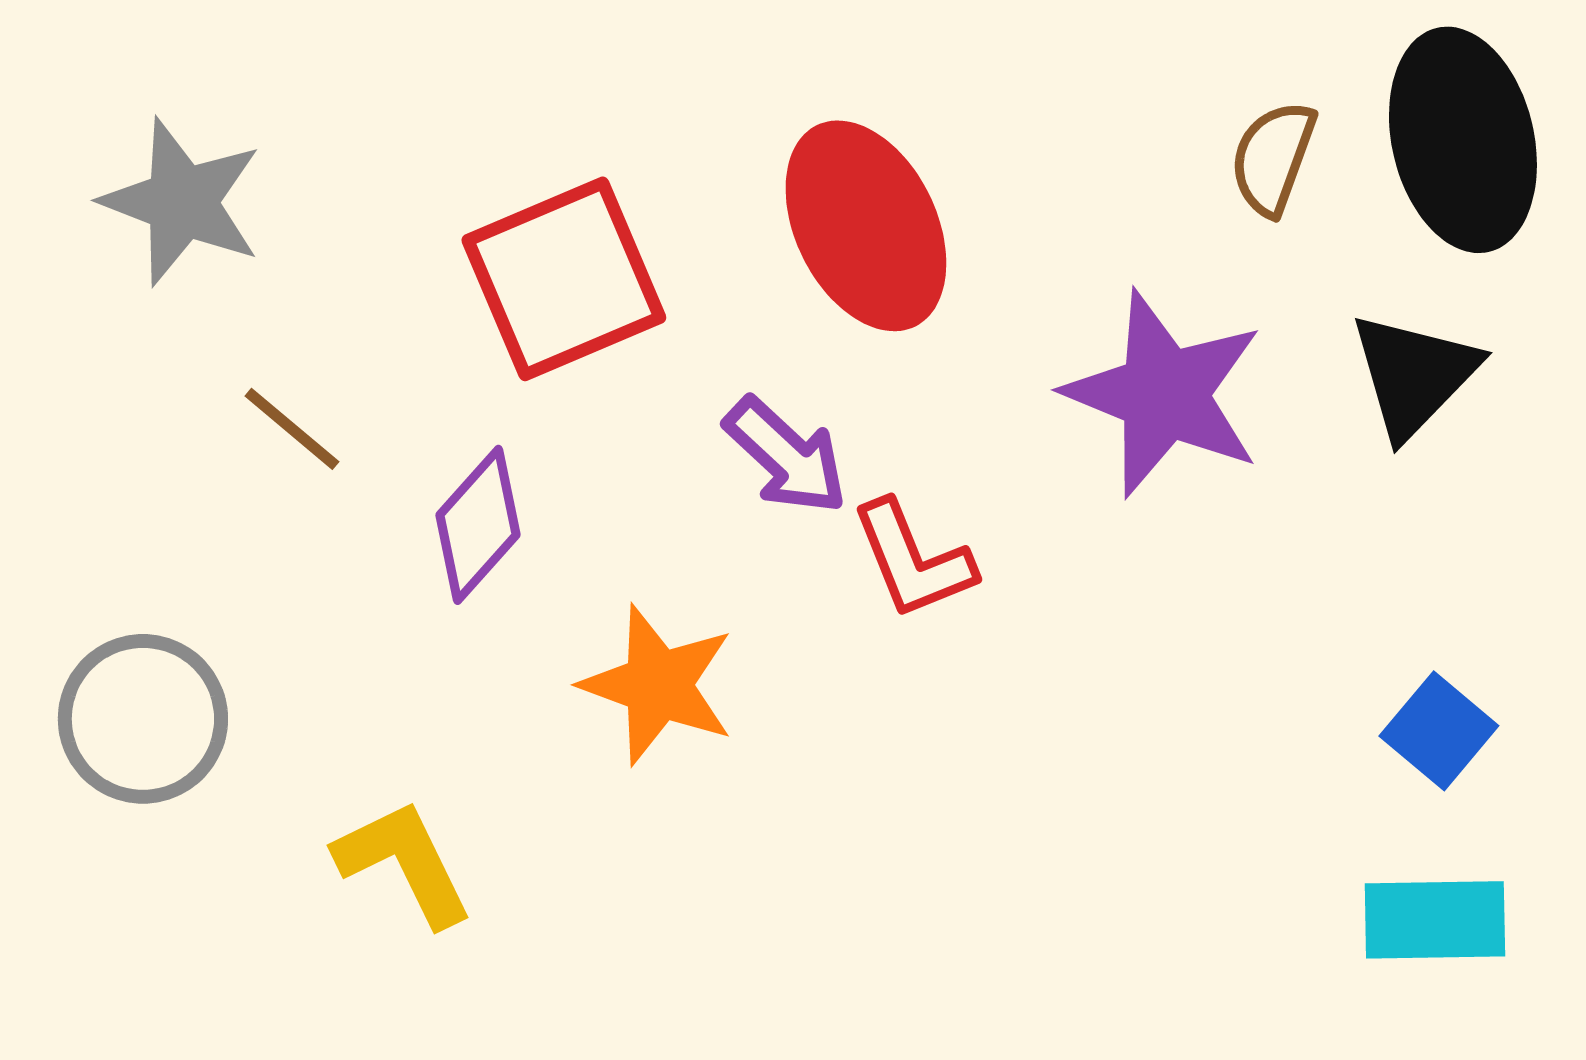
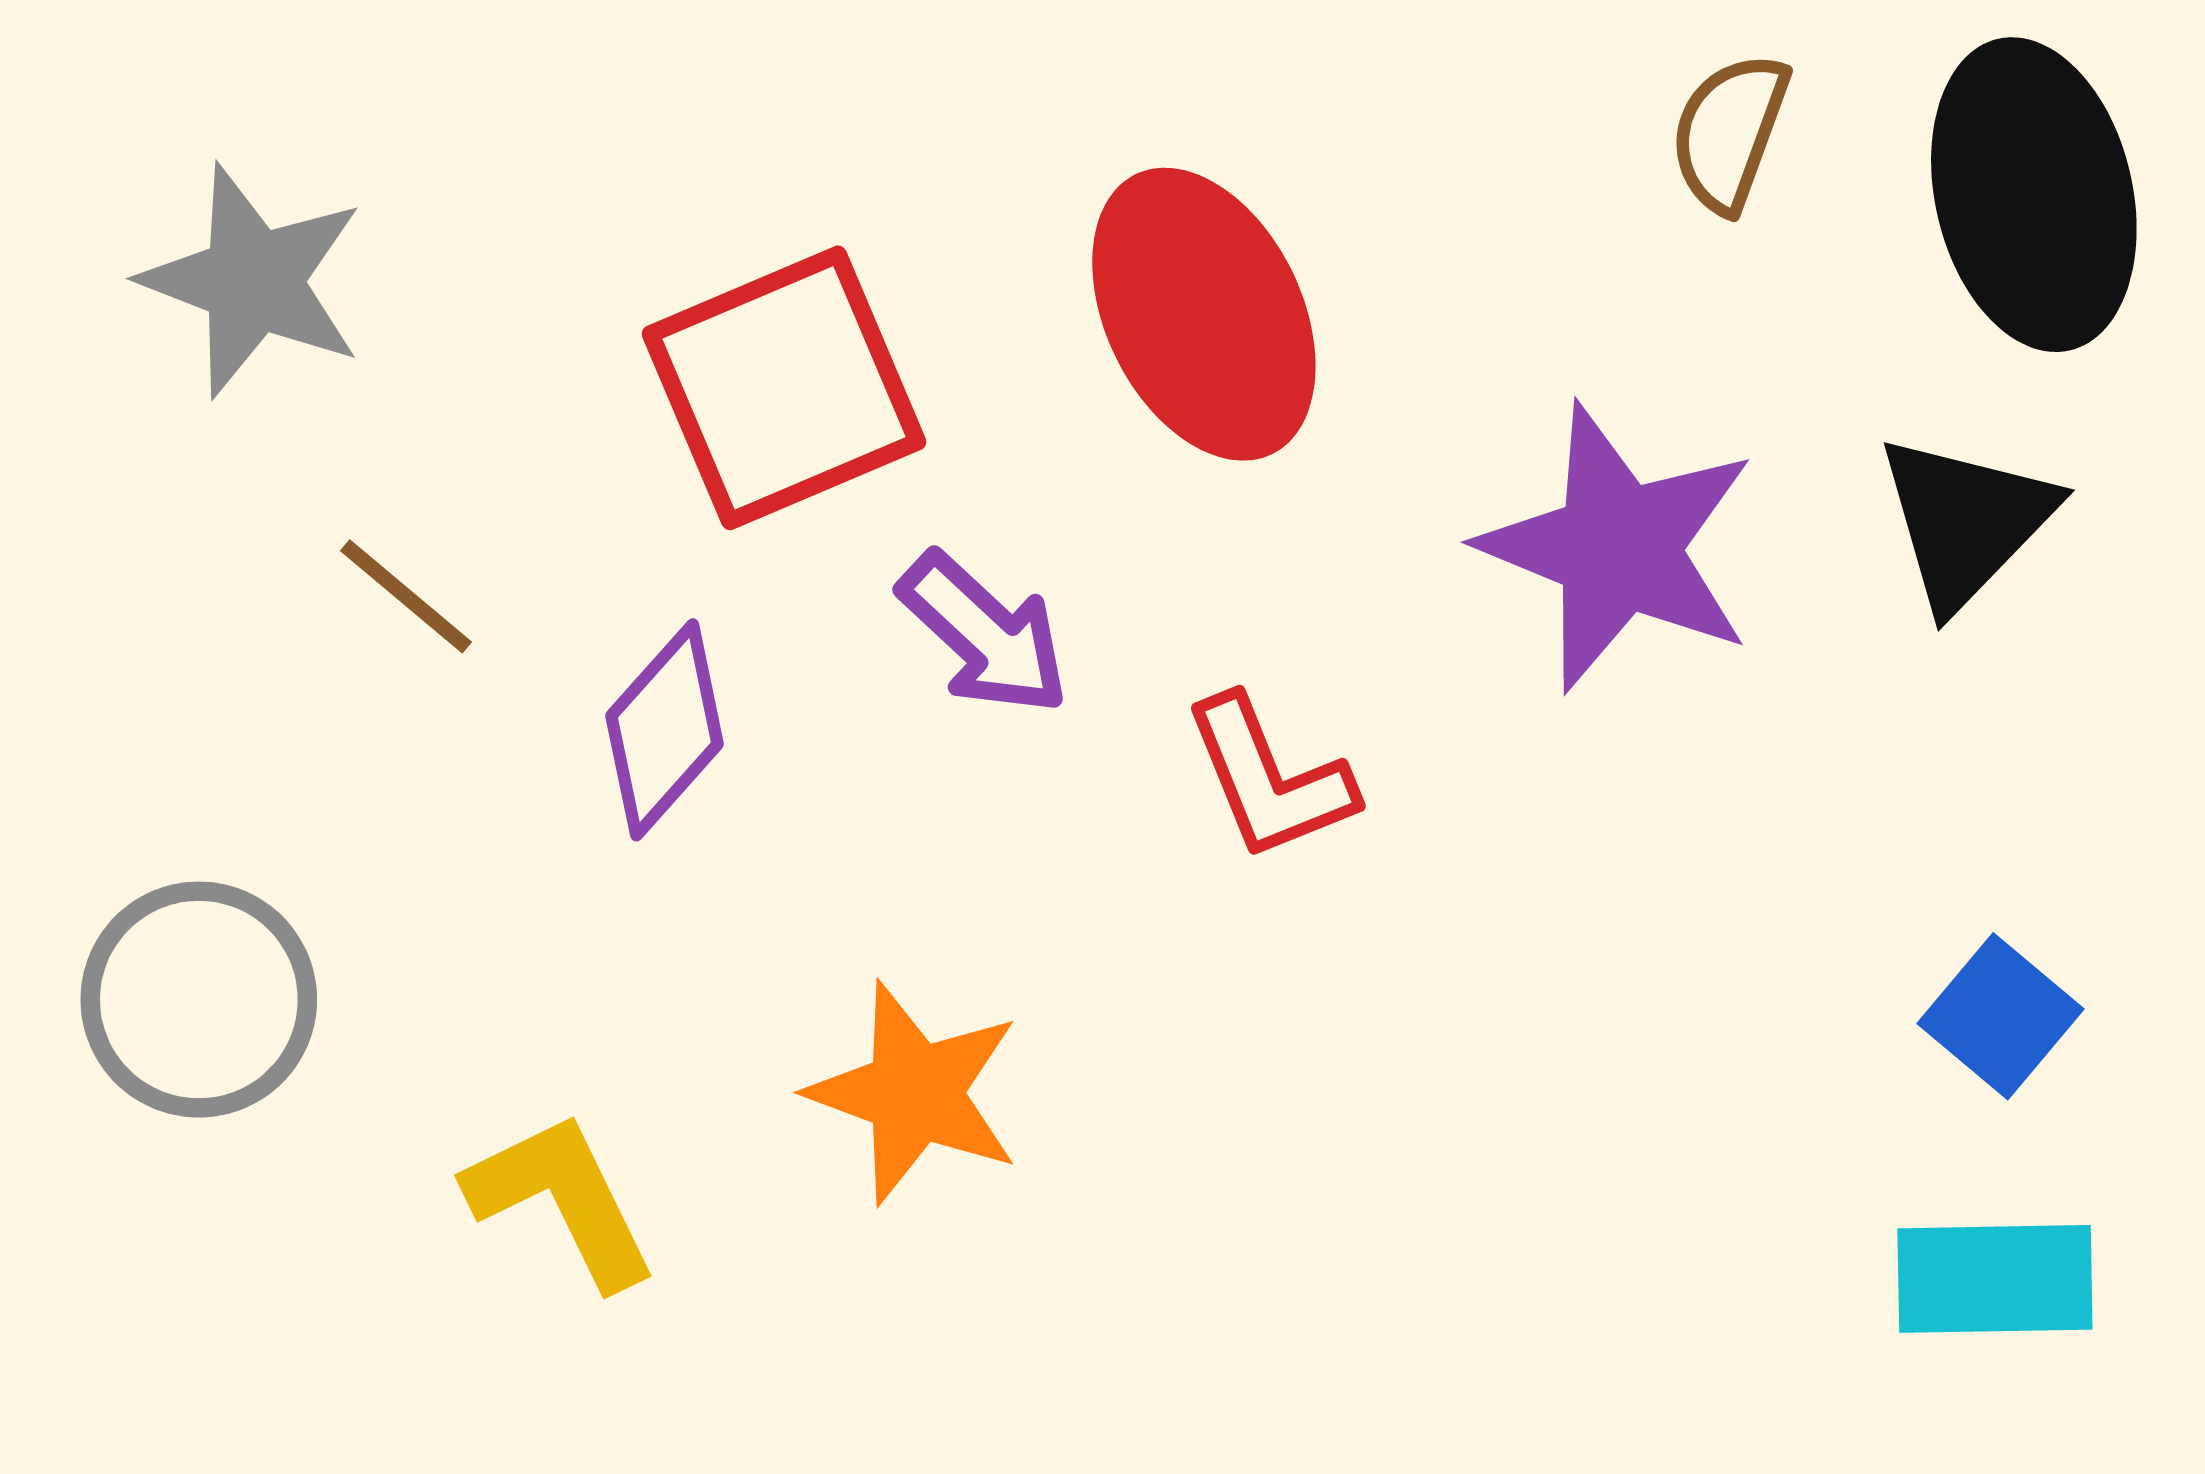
brown semicircle: (1273, 158) -> (1729, 132), moved
purple arrow: (786, 456) -> (984, 634), moved
orange star: (658, 685) -> (915, 1093), moved

